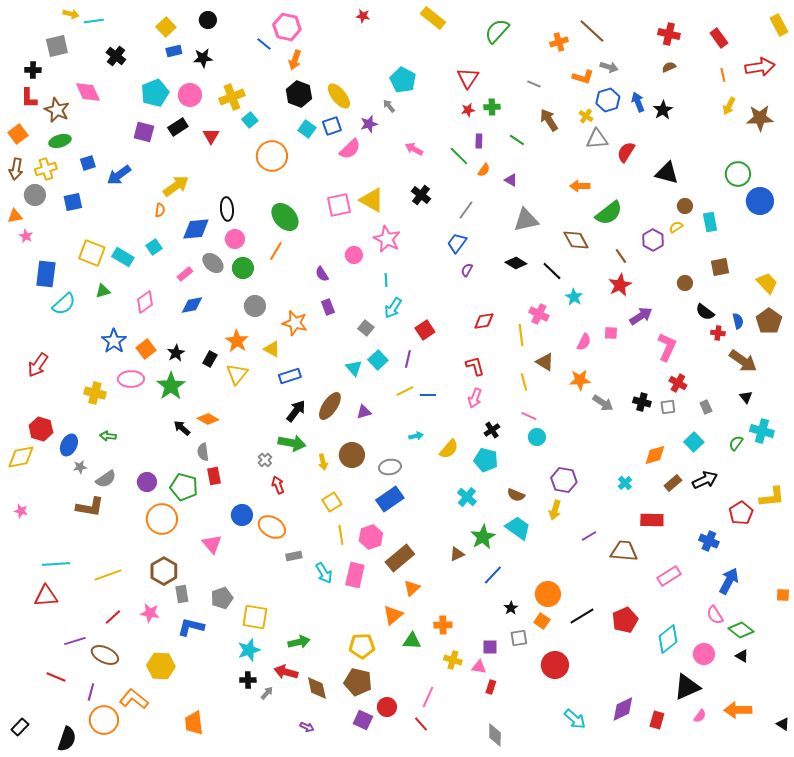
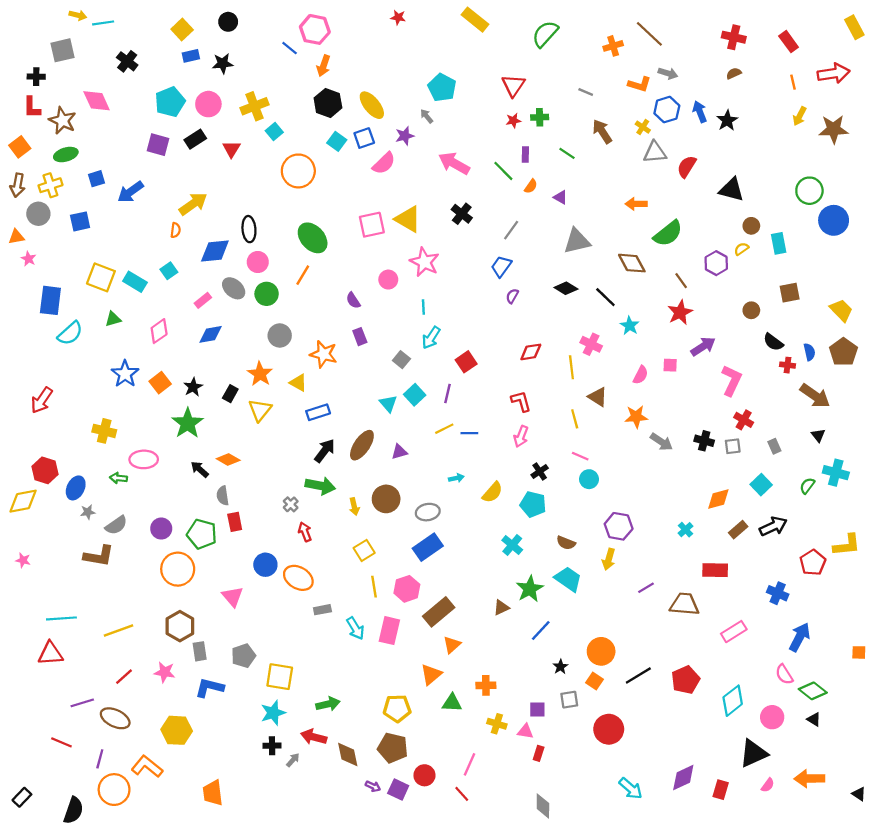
pink arrow: (414, 149) -> (454, 163), size x1.6
pink ellipse: (131, 379) -> (144, 459), moved
purple arrow: (307, 727) -> (373, 786), moved

